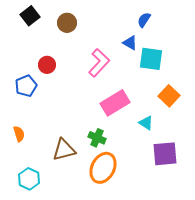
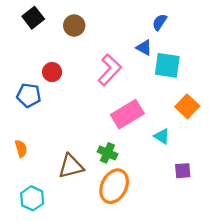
blue pentagon: (26, 86) -> (29, 95), turned 30
purple square: (165, 154) -> (183, 171), size x0.6

